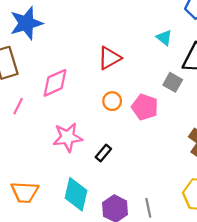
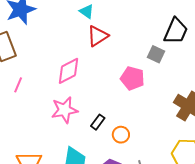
cyan triangle: (164, 38) -> (87, 11), moved
pink diamond: (55, 83) -> (69, 71), moved
orange circle: (112, 101) -> (121, 135), moved

